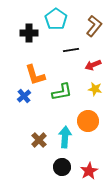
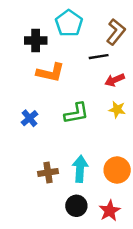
black line: (71, 50) -> (99, 57), moved
orange L-shape: (35, 75) -> (50, 73), moved, turned -60
orange circle: (88, 121) -> (117, 170), moved
brown cross: (39, 140) -> (48, 172), turned 35

